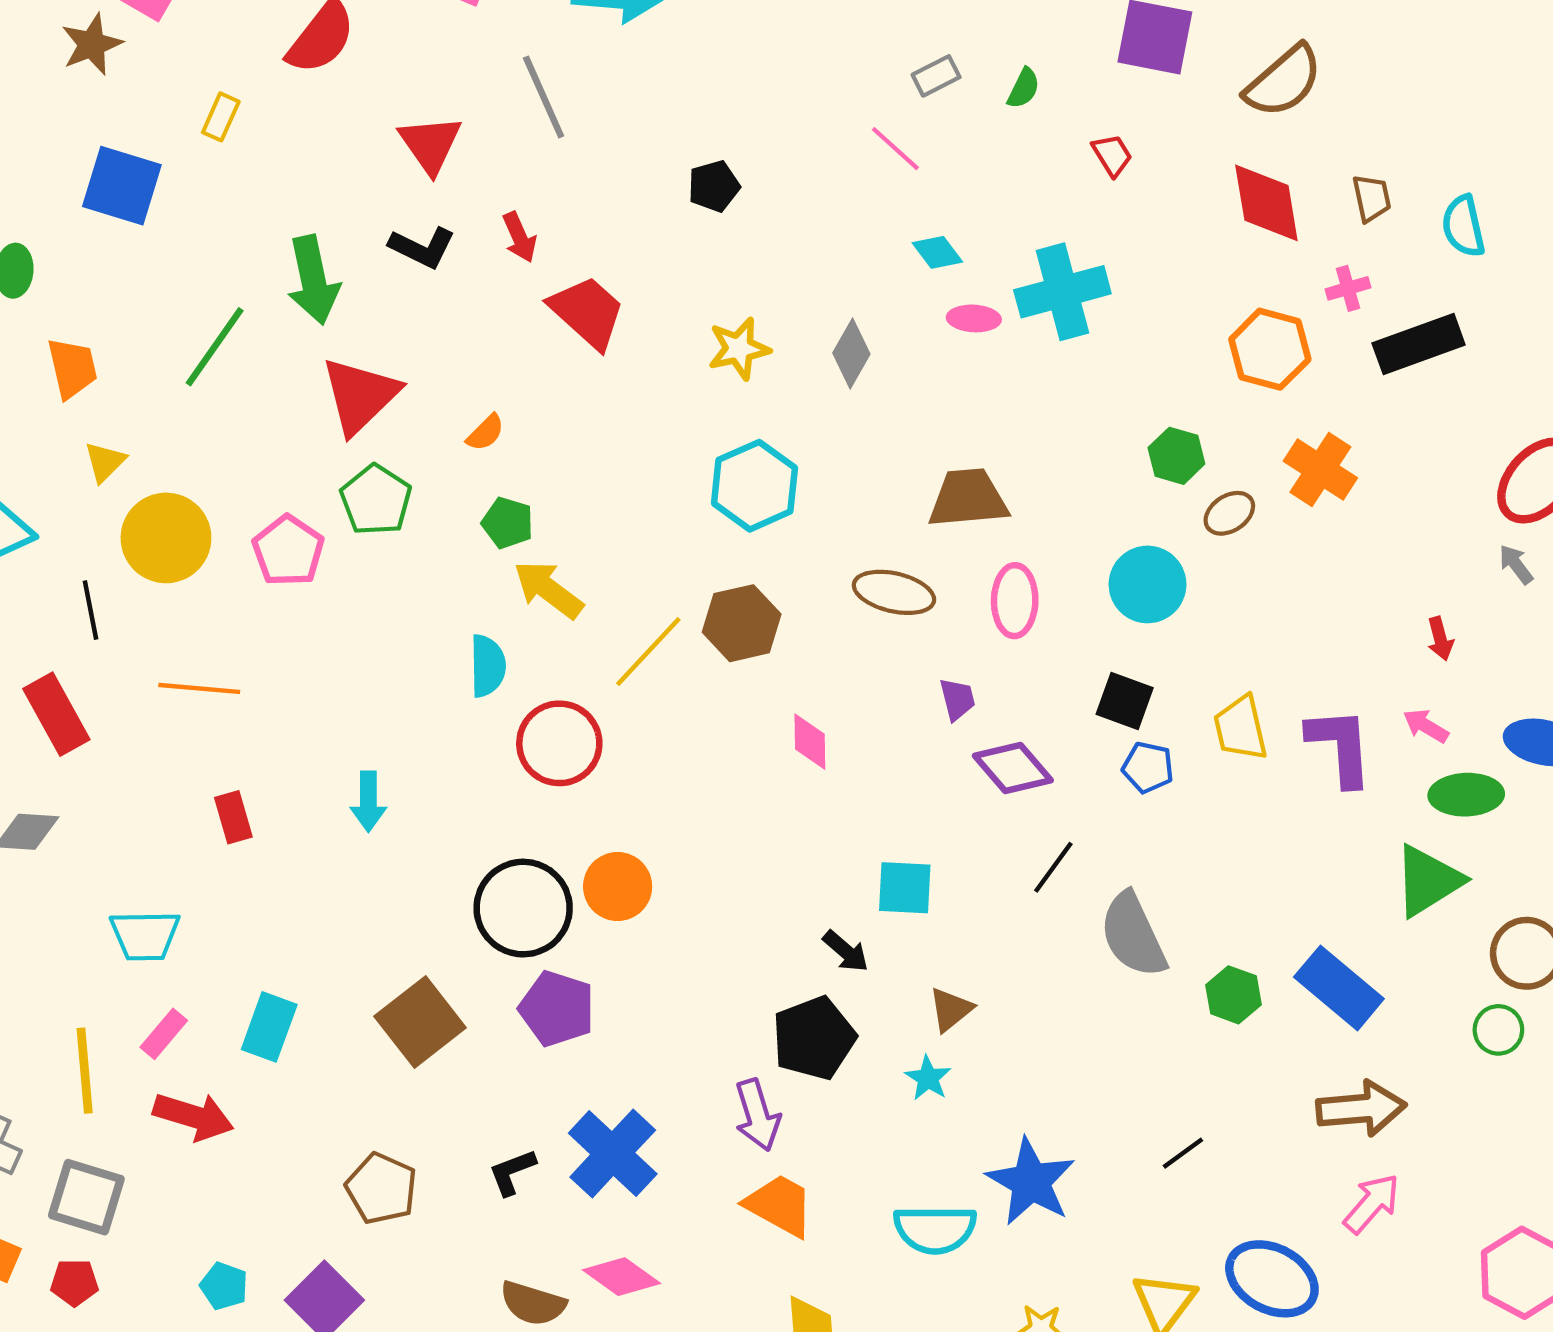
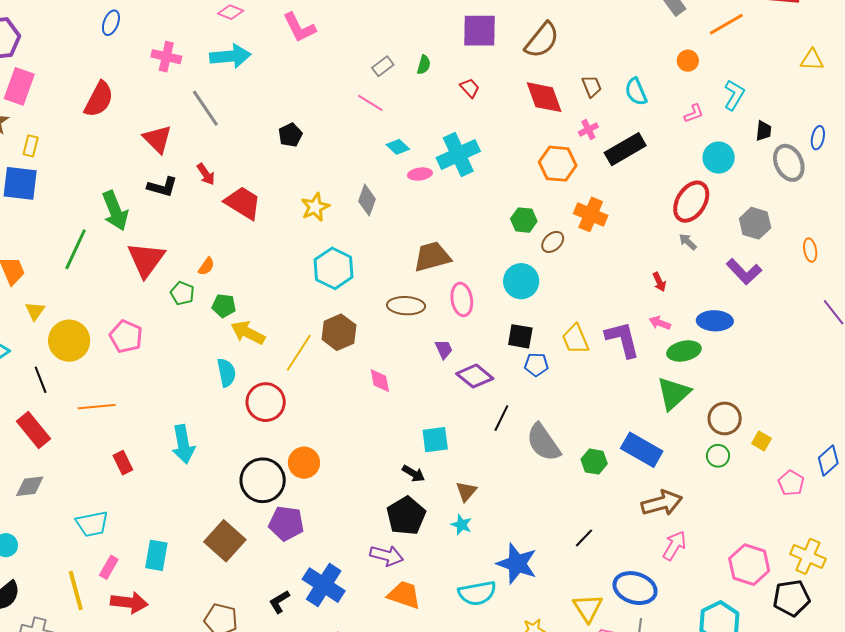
yellow rectangle: (221, 117) -> (31, 146), moved
green pentagon: (376, 500) -> (182, 293), moved, size x0.7
cyan arrow: (368, 801) -> (183, 444), size x1.4
purple arrow: (757, 1115) -> (387, 556), turned -48

